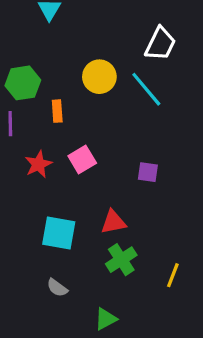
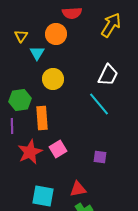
yellow circle: (99, 77) -> (53, 79), moved
orange rectangle: (57, 111) -> (42, 118), size x1.6
red star: (38, 164) -> (30, 152), size x1.4

